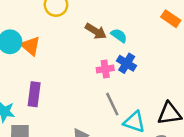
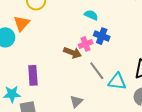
brown arrow: (96, 31) -> (72, 53), moved
orange triangle: (31, 46) -> (22, 23), moved, turned 42

